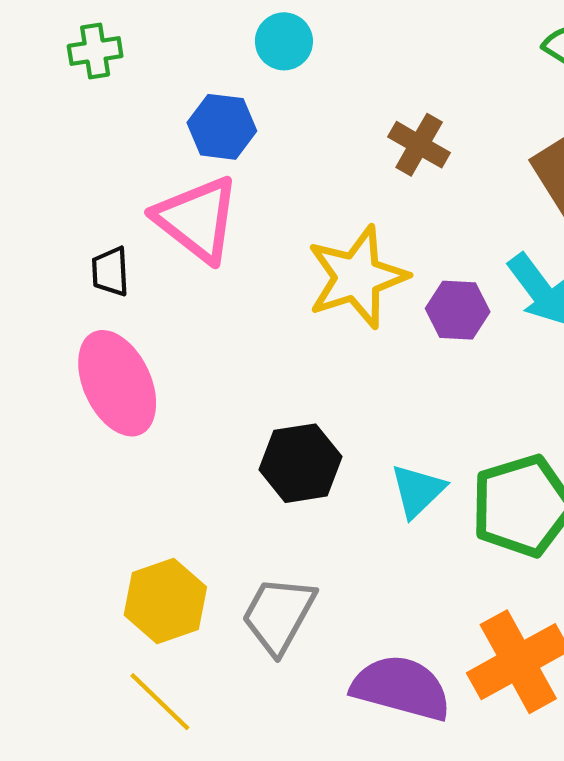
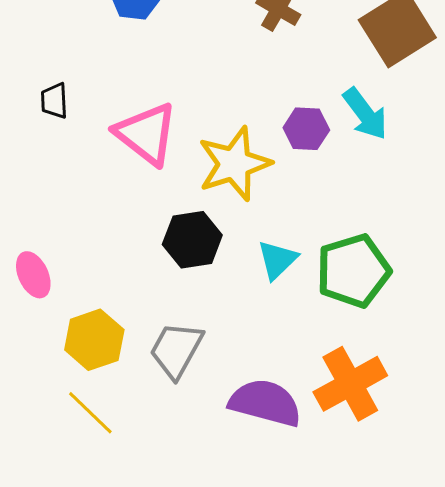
pink triangle: (197, 219) -> (146, 134), moved
yellow star: (357, 277) -> (234, 164), moved
pink ellipse: (117, 383) -> (33, 275), moved, size x0.6

